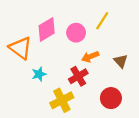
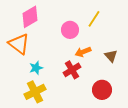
pink diamond: (47, 29) -> (30, 17), moved
yellow cross: (62, 100) -> (35, 92), moved

